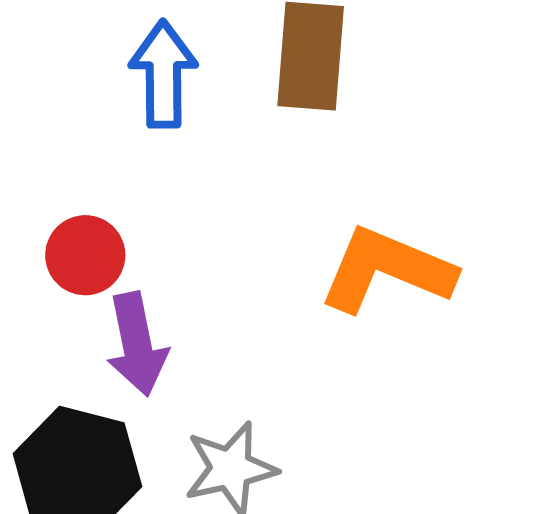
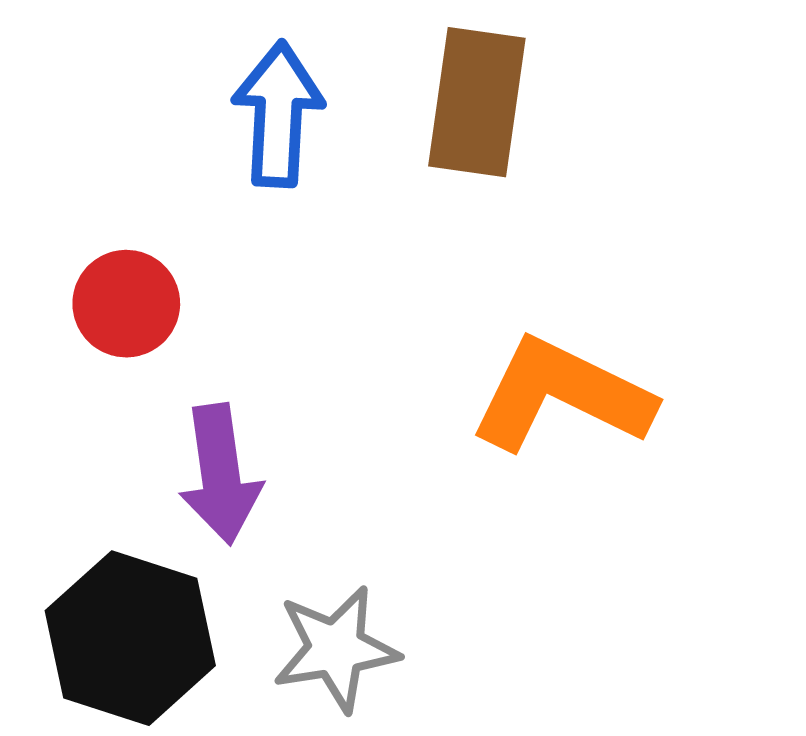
red circle: (85, 255) -> (126, 304), moved

